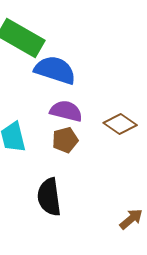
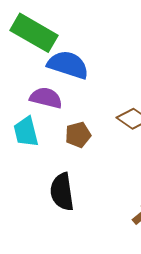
purple semicircle: (66, 111) -> (46, 98), moved

